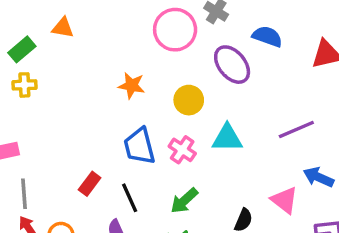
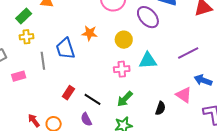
blue trapezoid: (139, 146) -> (65, 49), moved
pink cross: (182, 150) -> (122, 69), turned -35
gray line: (24, 194) -> (43, 61), moved
black line: (130, 198) -> (93, 99), turned -30

